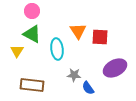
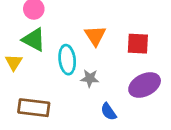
red square: (100, 37) -> (138, 44), moved
gray star: (74, 75) -> (90, 78), moved

